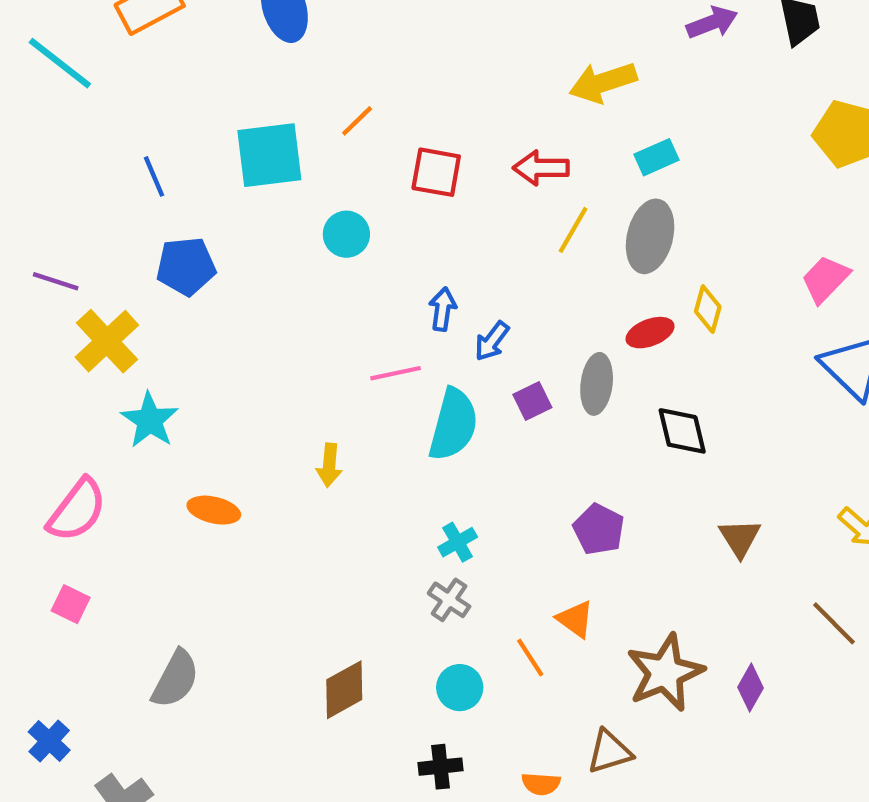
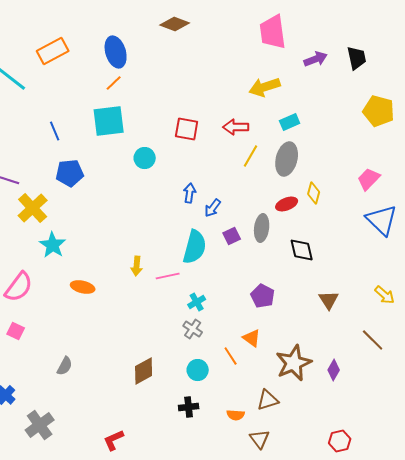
orange line: (357, 121) -> (114, 83), moved
pink line: (396, 373) -> (168, 276), moved
gray semicircle: (175, 679) -> (65, 366), size x0.7

